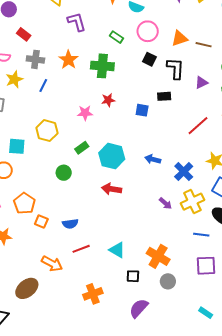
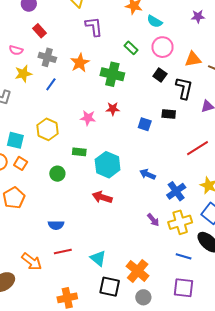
green rectangle: (82, 148) -> (79, 152), turned 32
orange square: (41, 222) -> (21, 163), moved
black square: (133, 276) -> (110, 287), size x1.5

